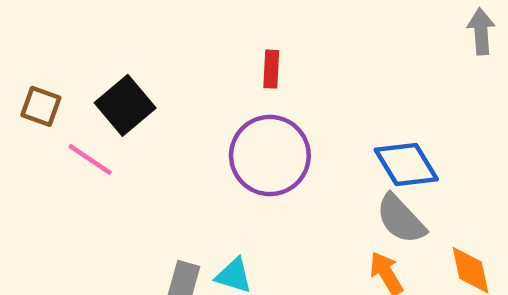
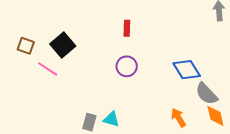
purple circle: (270, 156) -> (127, 66), size x0.6
gray semicircle: (401, 219) -> (207, 94), moved

